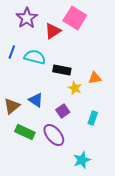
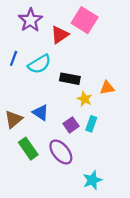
cyan semicircle: (35, 57) -> (39, 64), turned 135
cyan rectangle: (93, 118) -> (91, 124), moved
green rectangle: (25, 132) -> (28, 149), turned 30

